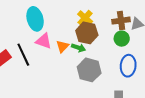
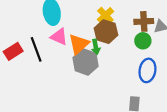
orange triangle: (63, 46) -> (79, 44), size x1.5
green arrow: (78, 48) -> (96, 47), turned 56
gray hexagon: (89, 70) -> (86, 62), moved

